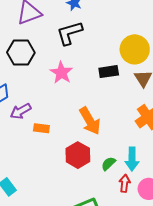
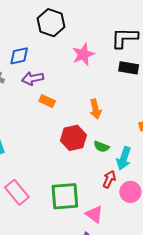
black L-shape: (69, 33) -> (124, 38), moved
orange arrow: (90, 121) -> (95, 109), size x0.7
green semicircle: (108, 164) -> (101, 147), moved, turned -133

